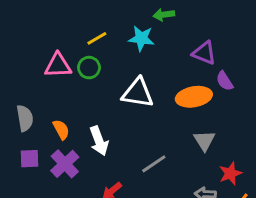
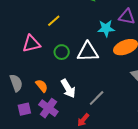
cyan star: (141, 38) -> (106, 28), moved
green circle: (89, 68) -> (62, 52), moved
gray line: (154, 164) -> (97, 98), moved

